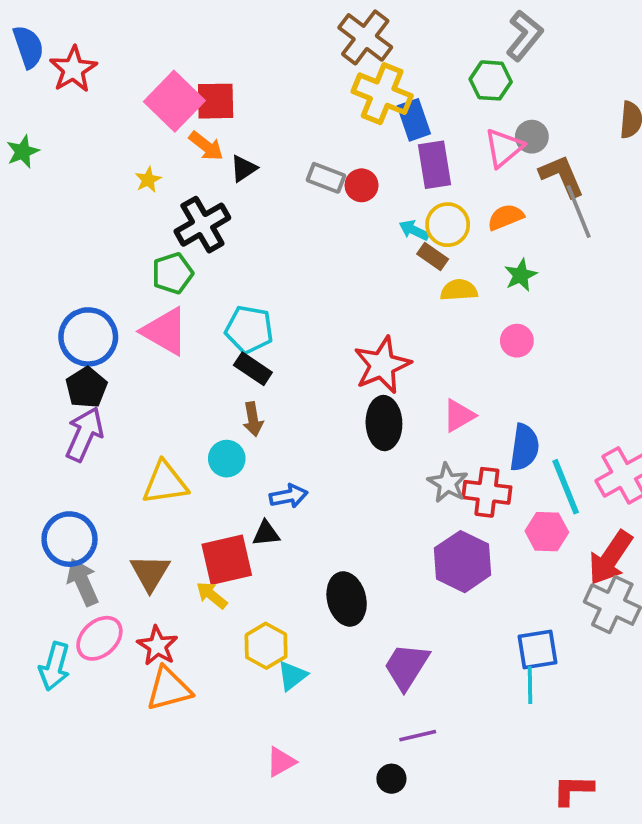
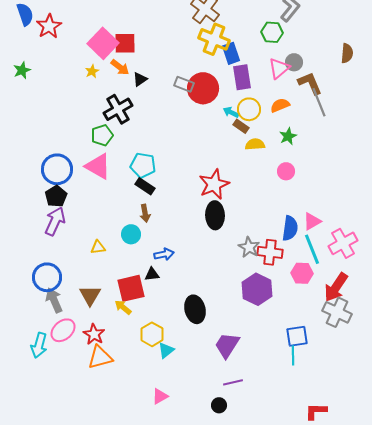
yellow star: (148, 180) -> (92, 71), moved
red circle: (362, 185) -> (203, 88), size x1.8
pink triangle: (459, 416) -> (312, 221), moved
yellow triangle: (165, 483) -> (98, 247), size x0.6

